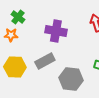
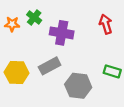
green cross: (18, 17) -> (34, 18), moved
orange star: (11, 35) -> (12, 24), moved

